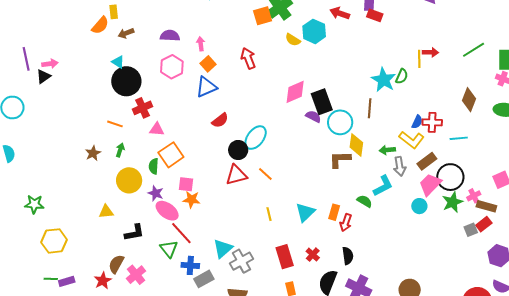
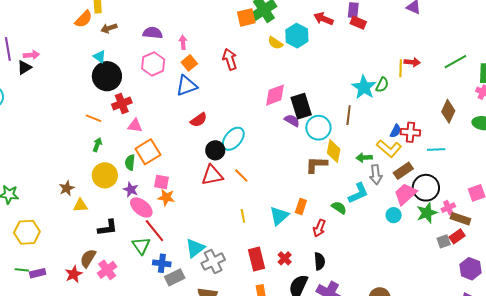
brown star: (93, 153) -> (67, 188), moved
orange rectangle: (334, 212) -> (301, 207), moved

